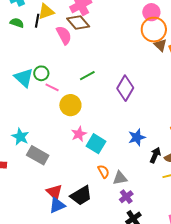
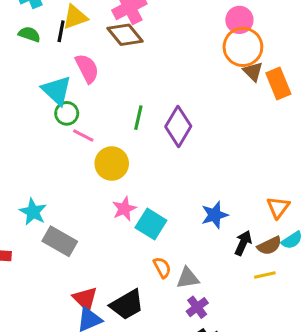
pink semicircle: (64, 35) -> (87, 68), moved
green line: (87, 76) -> (138, 118), turned -49
cyan triangle: (24, 78) -> (57, 90), moved
purple diamond: (125, 88) -> (178, 126), moved

